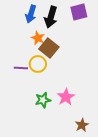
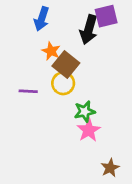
black arrow: (51, 17) -> (89, 30), moved
yellow circle: (38, 64) -> (63, 83), moved
green star: (43, 100) -> (85, 111), moved

